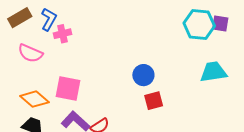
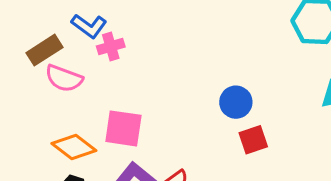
brown rectangle: (20, 18) -> (44, 50), moved
blue L-shape: (49, 19) -> (89, 26), turned 100

